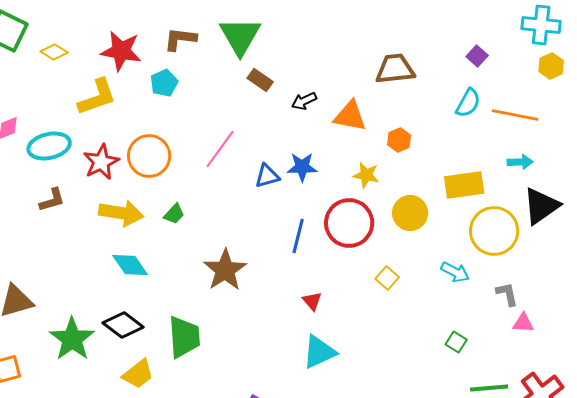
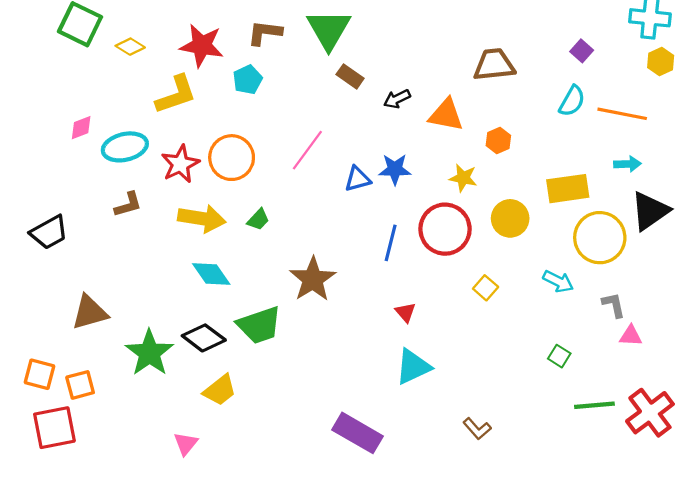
green trapezoid: (184, 337) -> (259, 325), moved, turned 75

